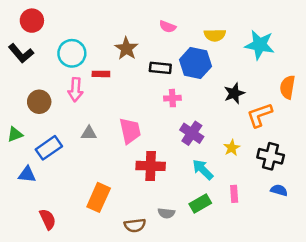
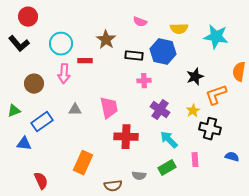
yellow star: (232, 148) -> (193, 111), moved
black cross: (271, 156) -> (210, 129), moved

